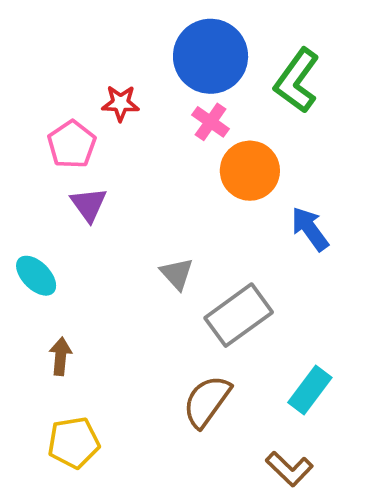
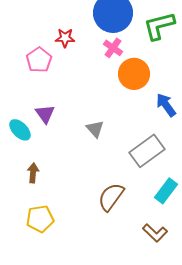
green L-shape: (297, 81) -> (159, 26), turned 40
purple triangle: (89, 204) -> (45, 114), moved
gray rectangle: (239, 315) -> (147, 151), moved

